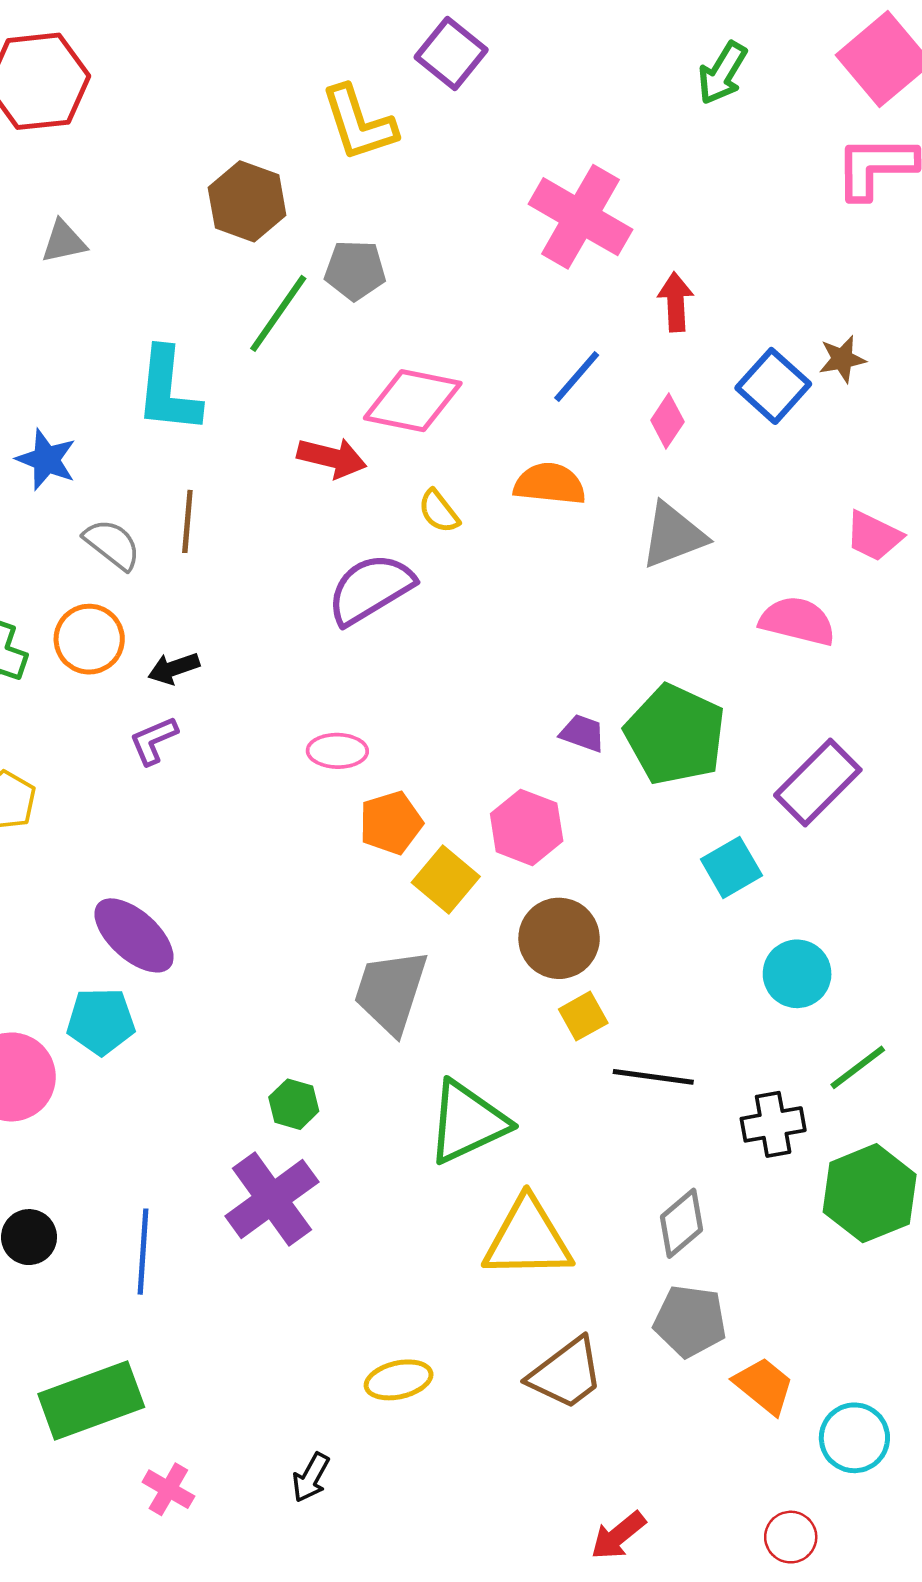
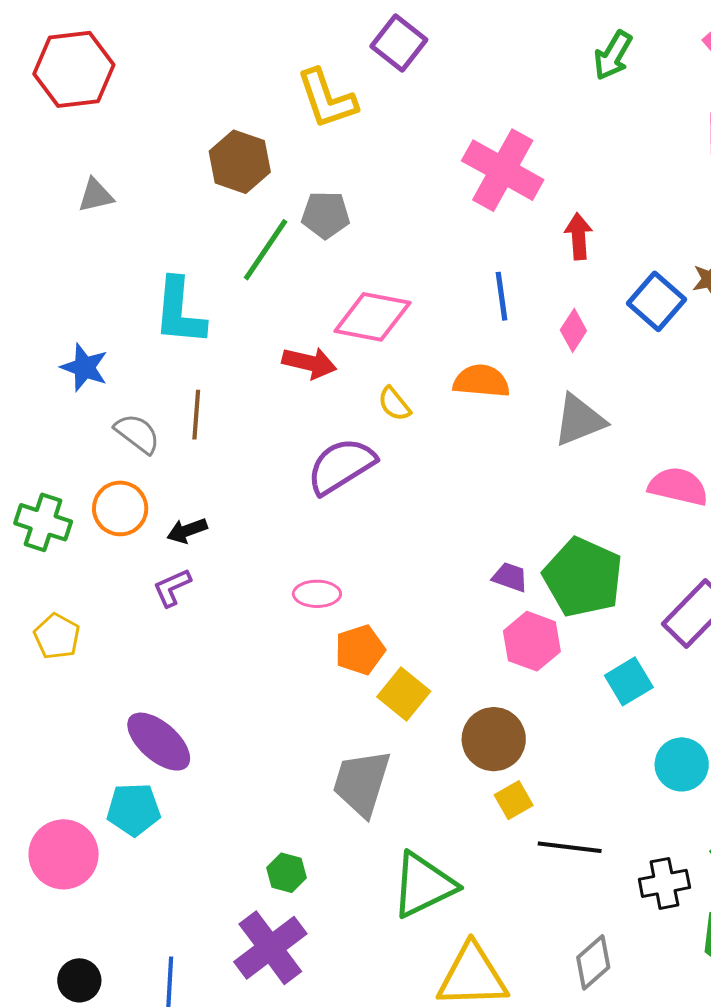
blue line: (577, 377) -> (501, 296), turned -48
pink hexagon: (527, 827) -> (532, 641), moved

